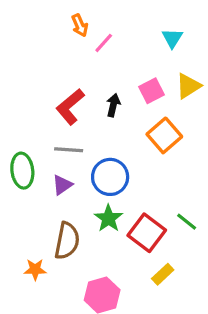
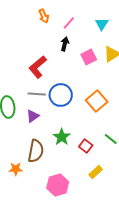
pink line: (104, 43) -> (69, 23), moved
black arrow: (113, 105) -> (65, 44), moved
orange square: (164, 135) -> (97, 101), moved
blue circle: (110, 177) -> (61, 95), moved
red square: (147, 233) -> (86, 146), size x0.6

